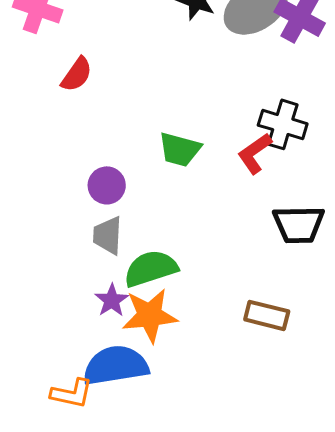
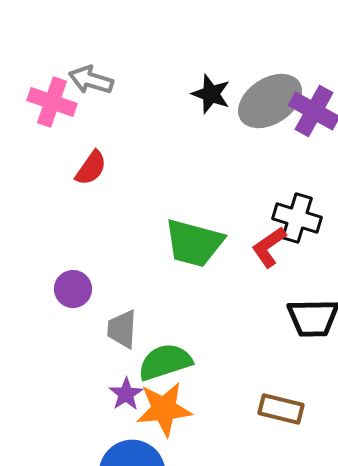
green trapezoid: (180, 149) -> (194, 243), size x1.4
purple circle: (107, 185) -> (73, 289), moved

